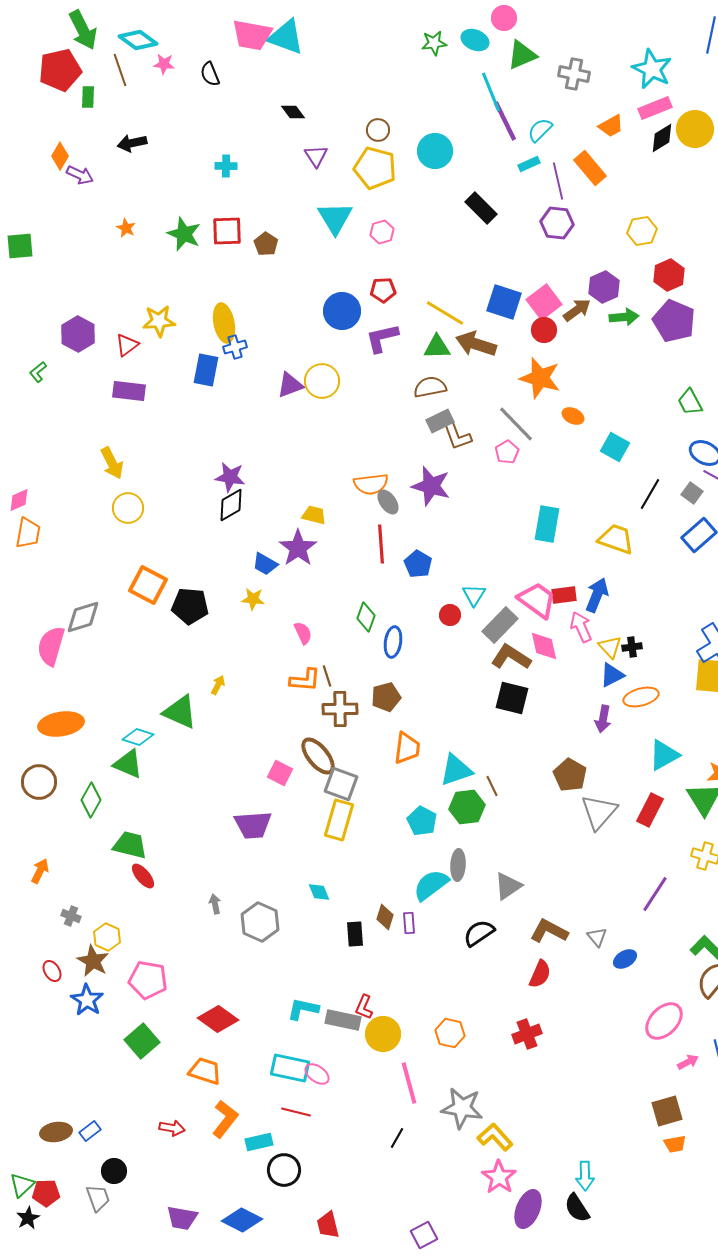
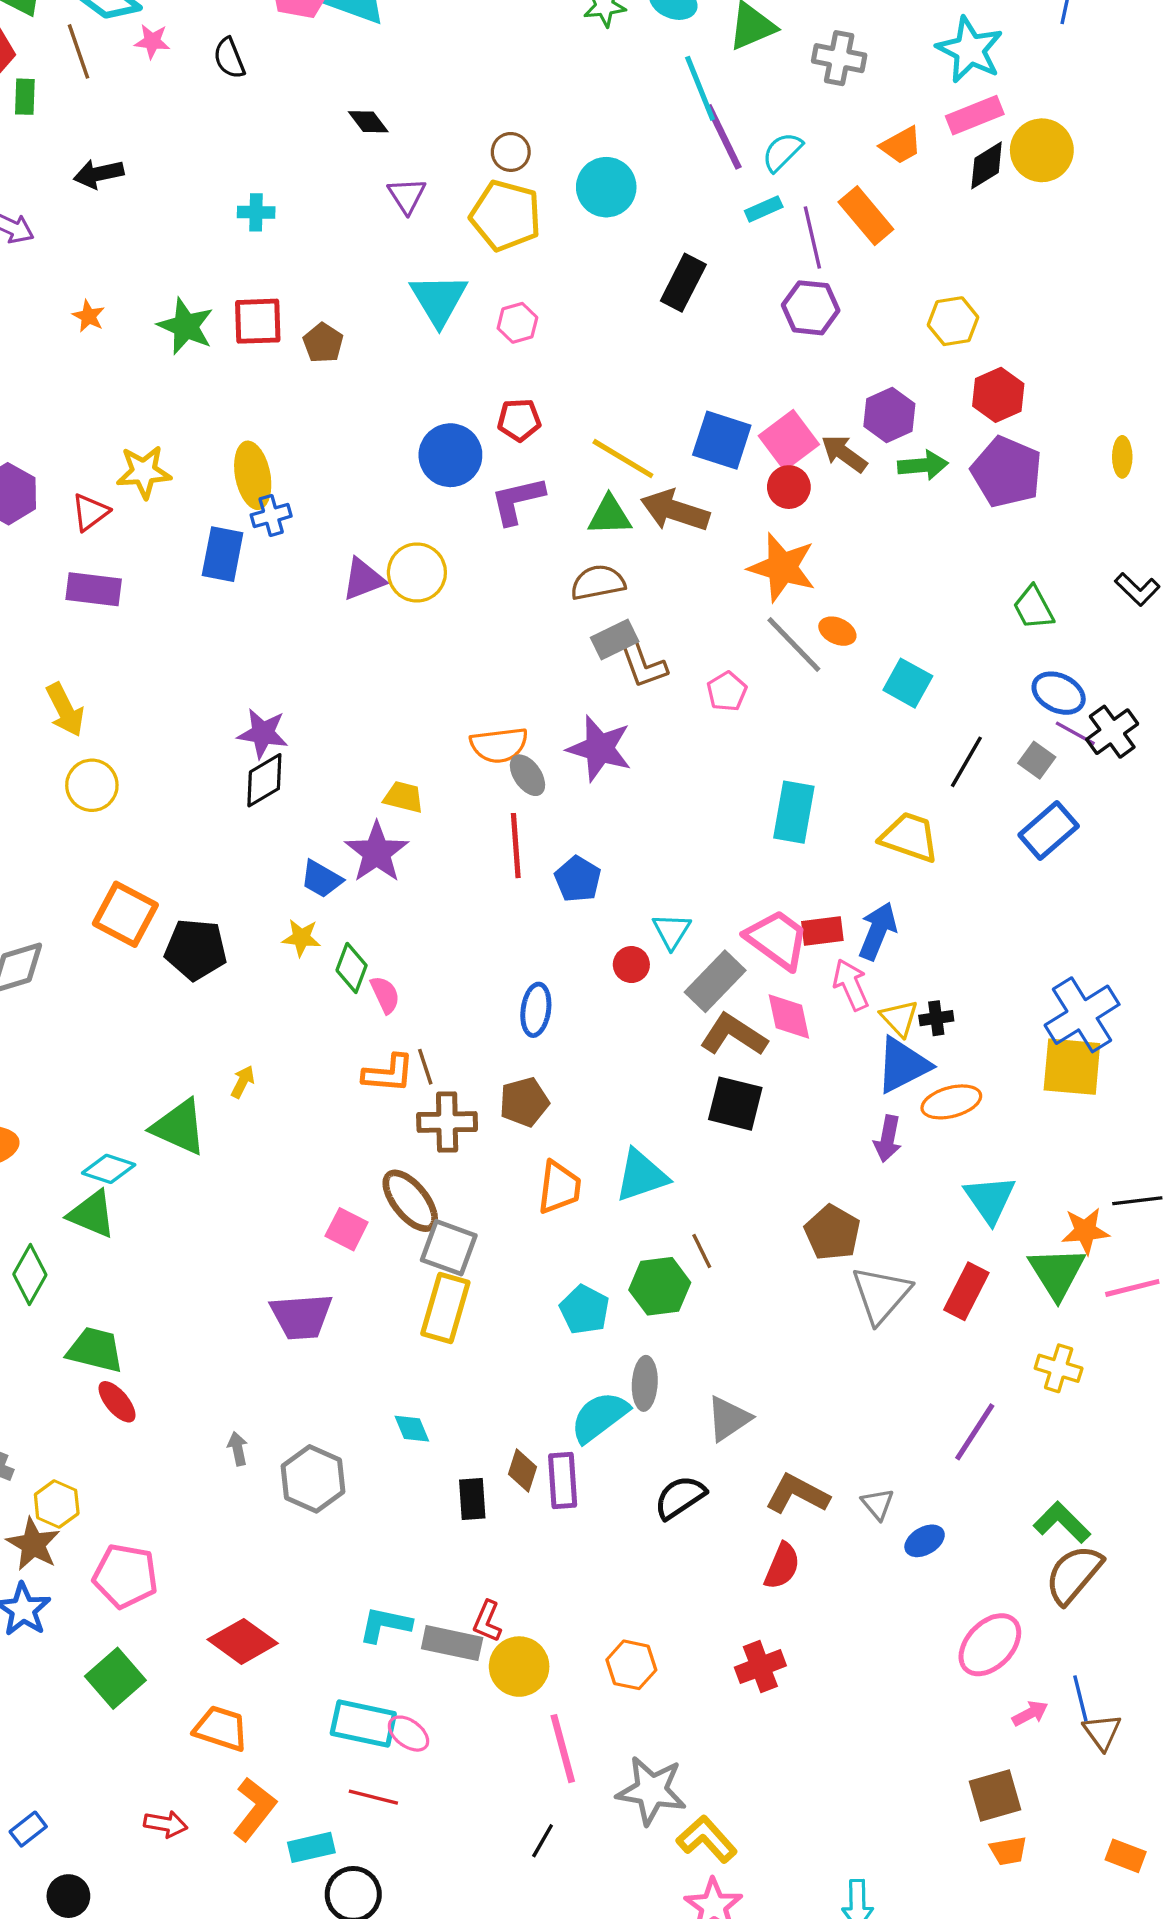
black rectangle: (481, 208) -> (683, 283), turned 72
brown arrow: (577, 310) -> (844, 454), turned -108
gray line: (516, 424) -> (794, 645), moved
green diamond: (366, 617) -> (352, 968), moved
blue triangle: (612, 675) -> (903, 1065), size x1.4
cyan triangle: (664, 755) -> (990, 1199), turned -36
cyan triangle: (456, 770) -> (641, 1176), moved
purple rectangle: (409, 923) -> (563, 1481), size x1.5

